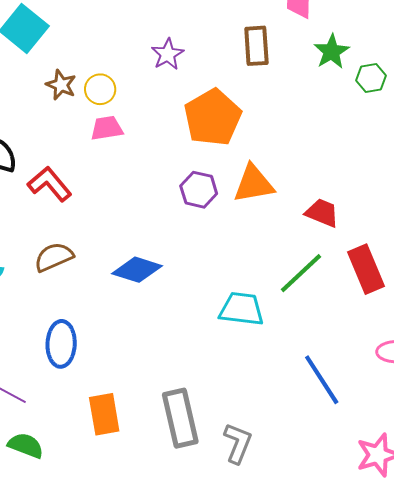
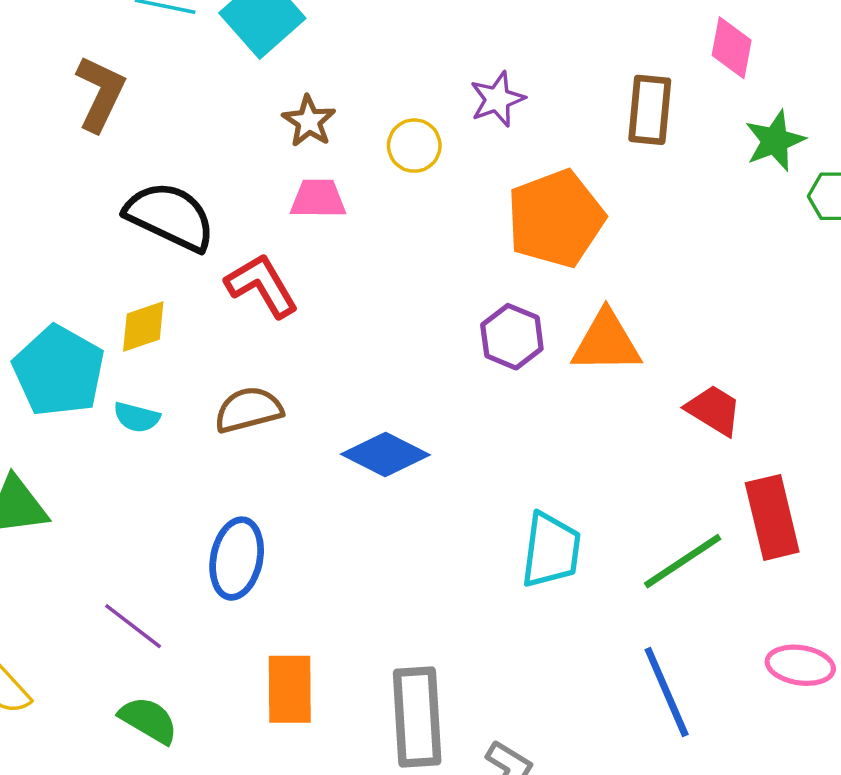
yellow circle: (100, 89) -> (414, 146), moved
pink trapezoid: (107, 128) -> (318, 199), moved
green line: (301, 273) -> (683, 561), moved
cyan trapezoid: (242, 309) -> (551, 550), turned 81

